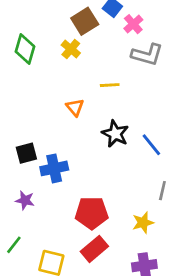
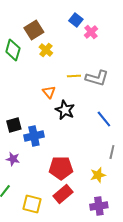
brown square: (85, 21) -> (34, 30), moved
gray L-shape: (147, 55) -> (97, 78), moved
black star: (115, 134) -> (65, 110), moved

